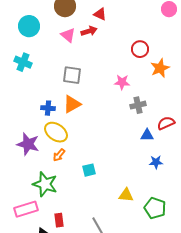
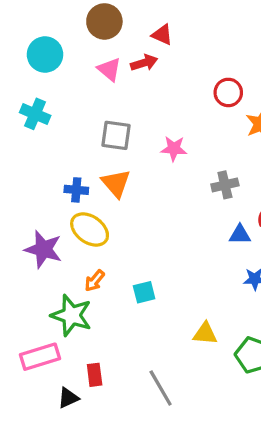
pink star: (122, 82) -> (174, 149), moved
orange triangle: (72, 104) -> (116, 183), turned -42
orange arrow: (59, 155) -> (95, 281), moved

